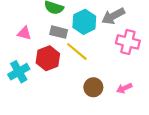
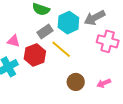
gray rectangle: (59, 32) -> (45, 31), turned -49
pink triangle: (24, 33) -> (14, 41), moved

